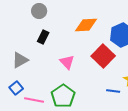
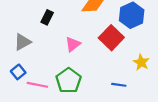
pink triangle: (67, 62) -> (73, 44), turned 35
blue line: (113, 91) -> (119, 85), moved

